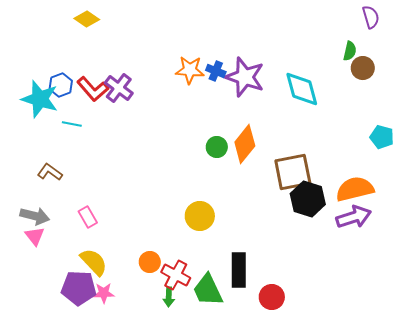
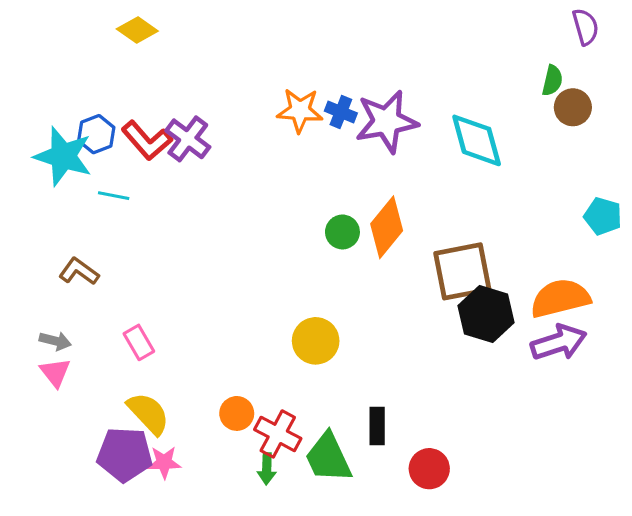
purple star: (245, 77) -> (387, 121), turned -30
gray arrow: (35, 216) -> (55, 341), size x0.7
black rectangle: (239, 270) -> (377, 426), size x0.7

